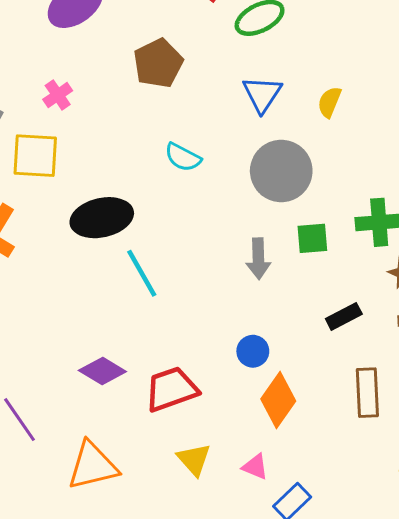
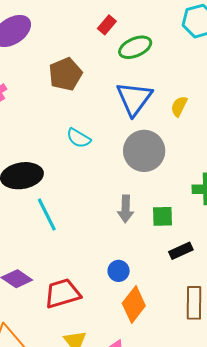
blue triangle: (262, 94) -> (134, 99), size x1.4
green square: (312, 238) -> (162, 216), moved

